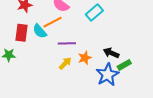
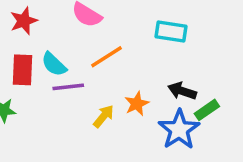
cyan rectangle: (94, 12) -> (171, 32), moved, turned 54
orange line: (52, 22) -> (106, 57), moved
purple line: (67, 43) -> (68, 87), moved

